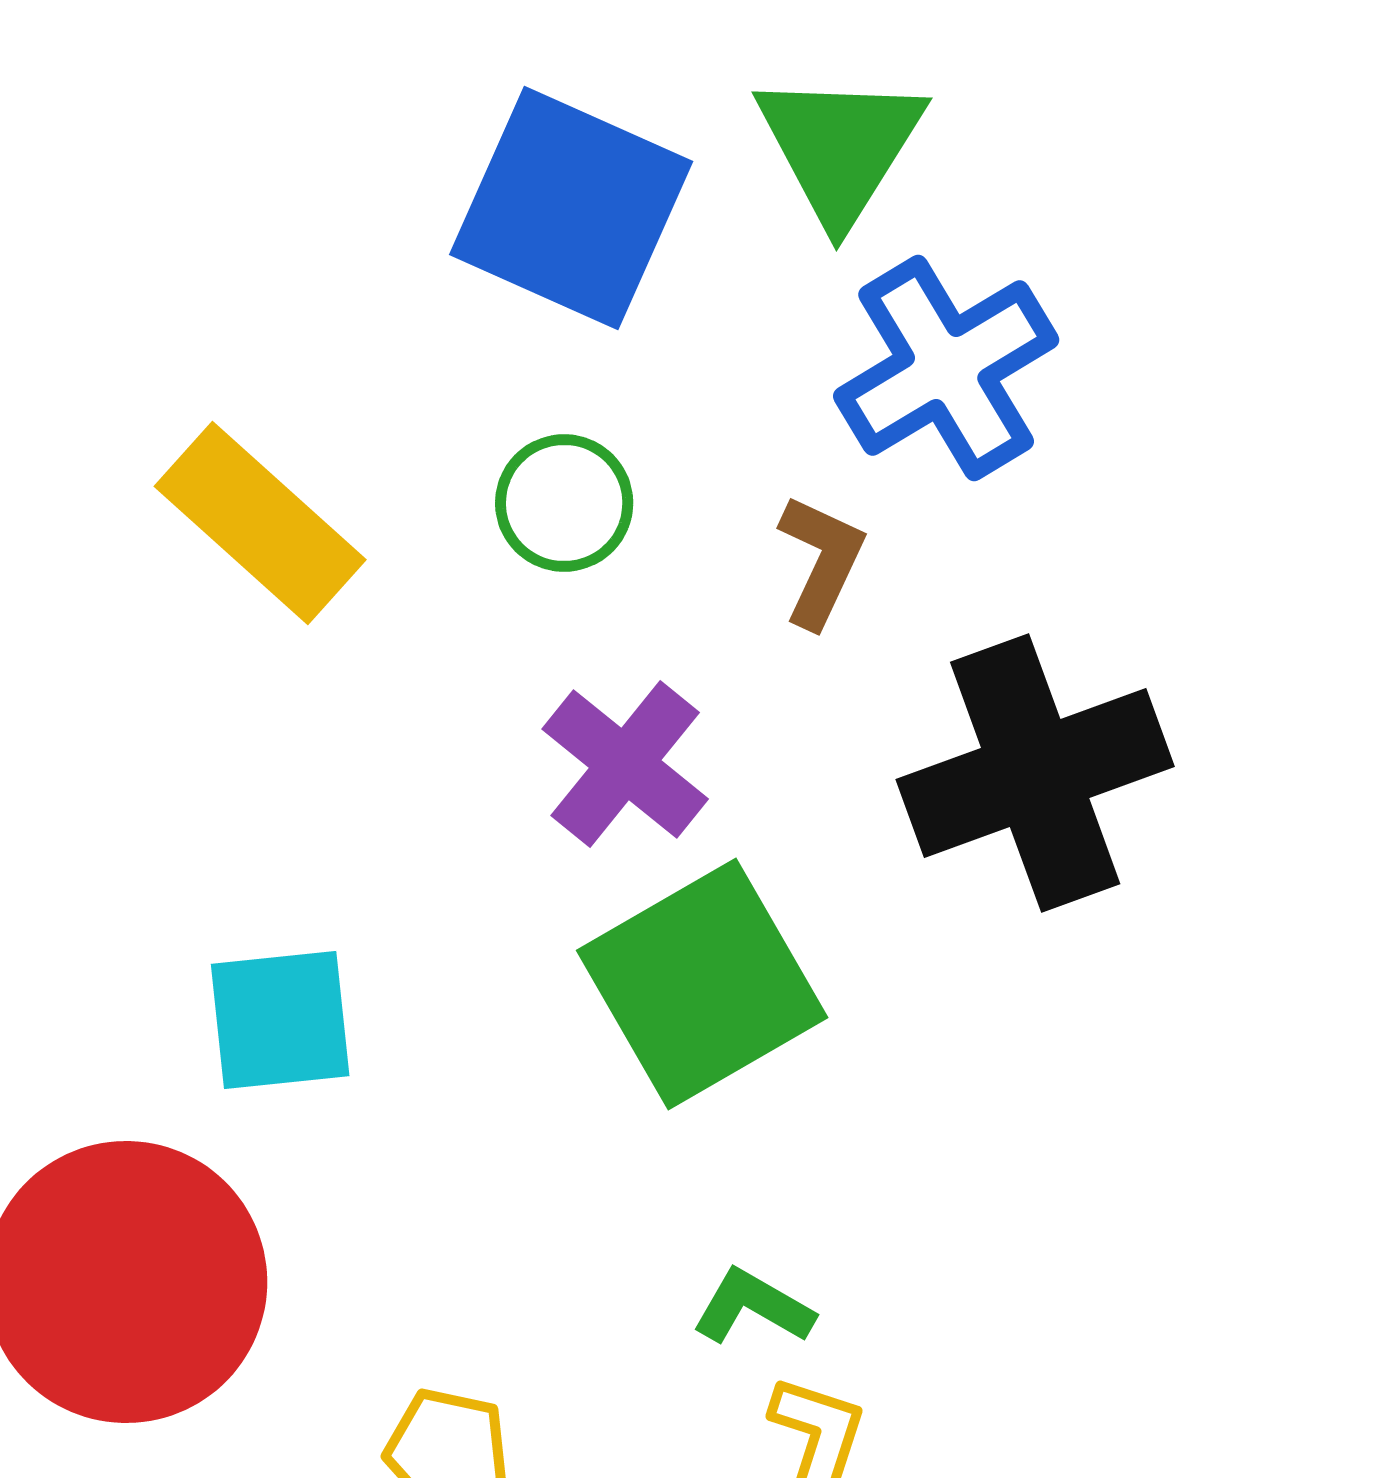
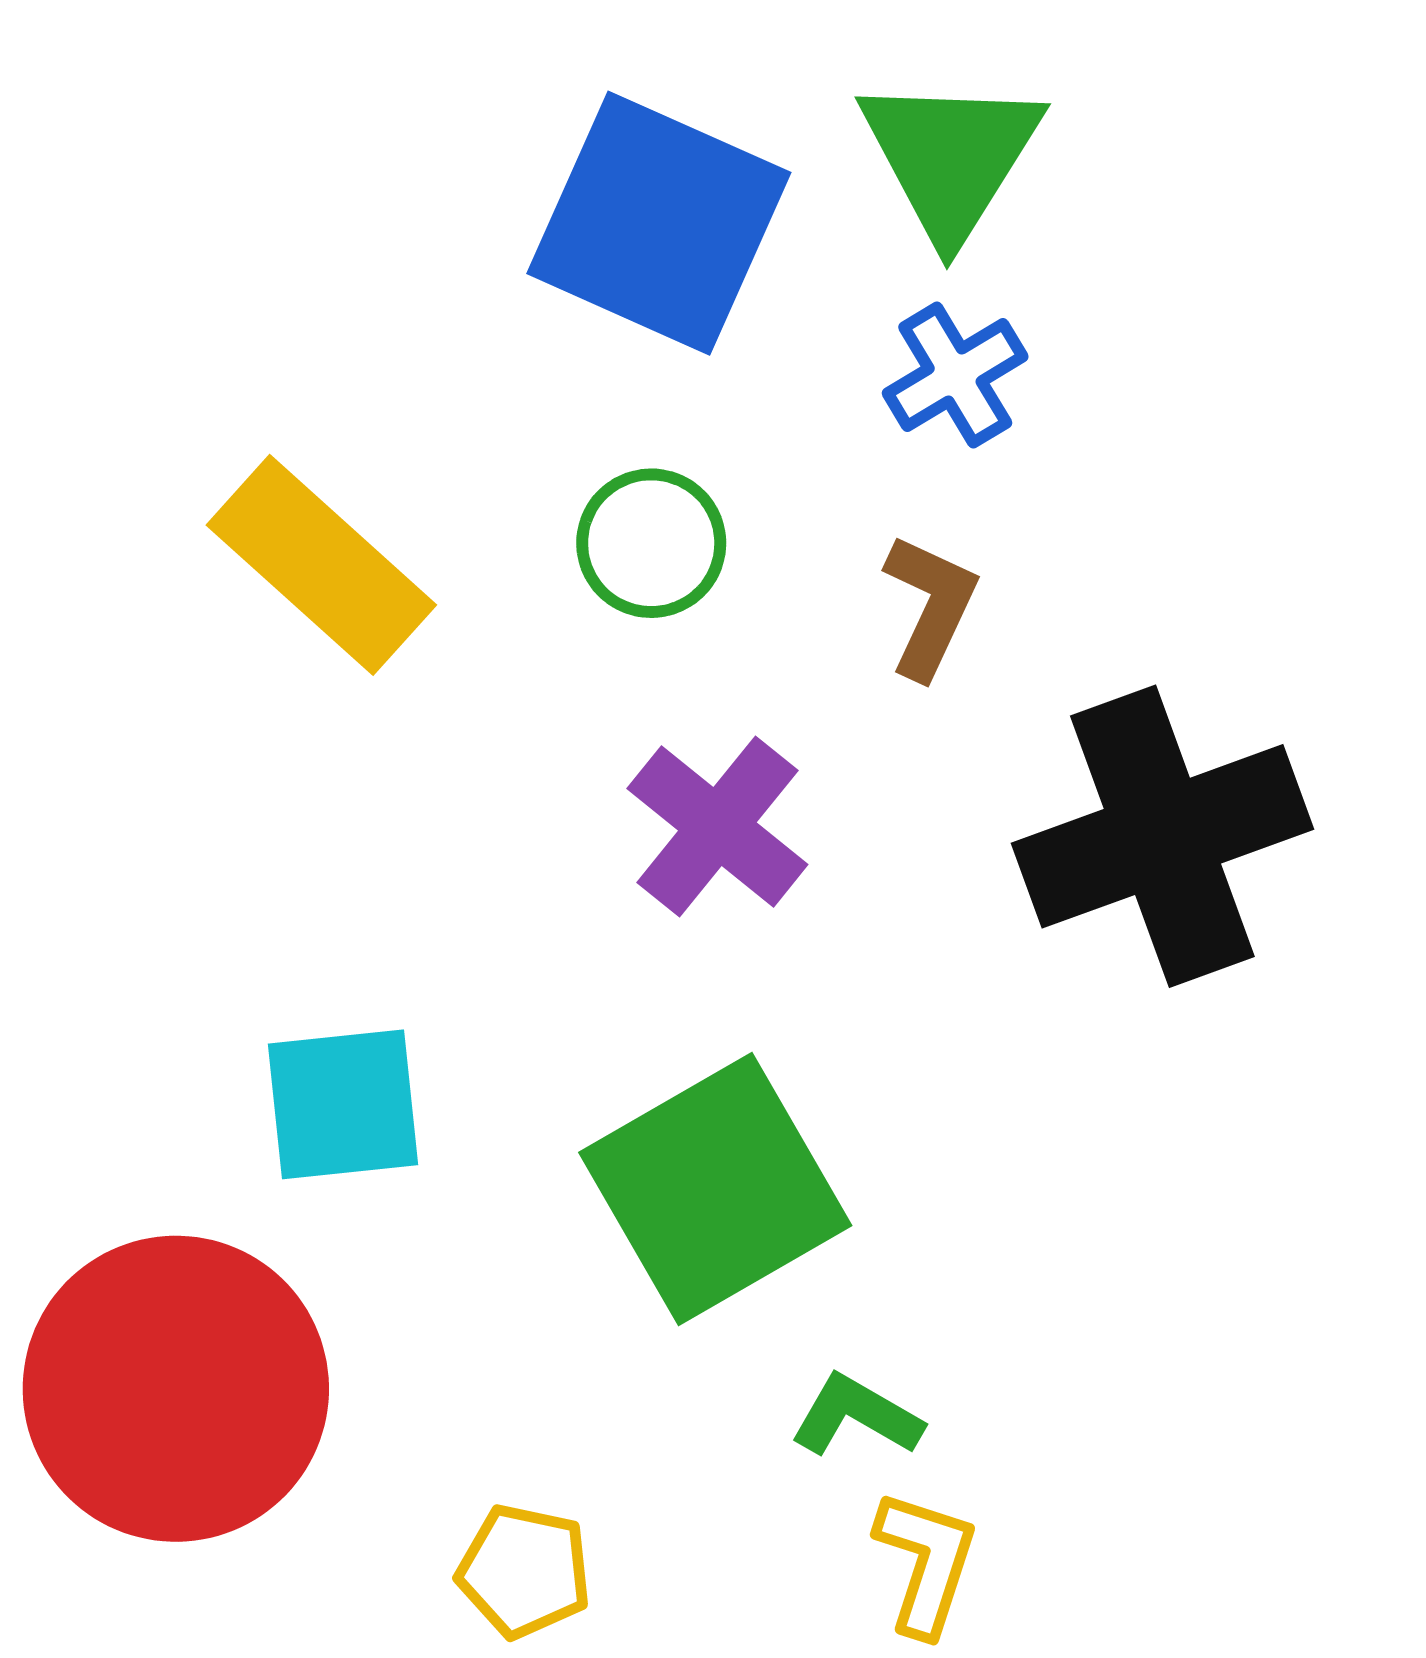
blue cross: (946, 368) -> (955, 375), moved, size x0.6
green square: (702, 984) -> (715, 1189), moved

